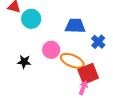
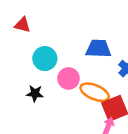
cyan circle: (31, 19) -> (45, 59), moved

